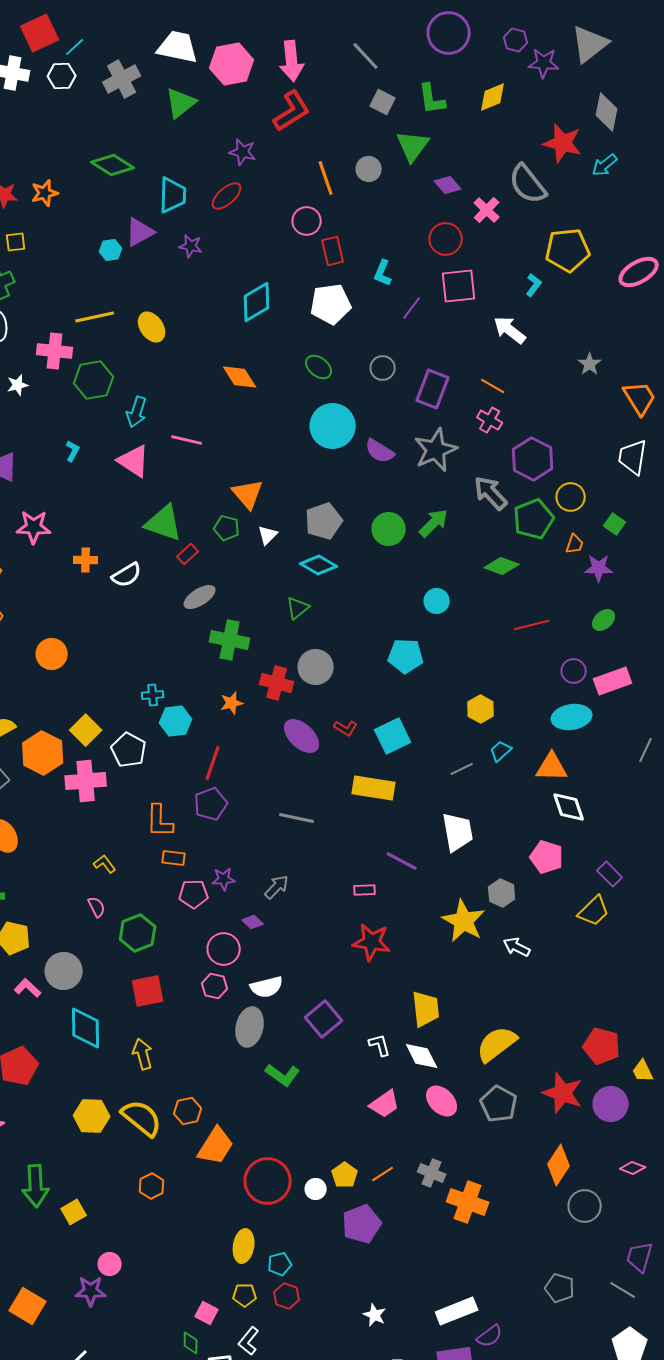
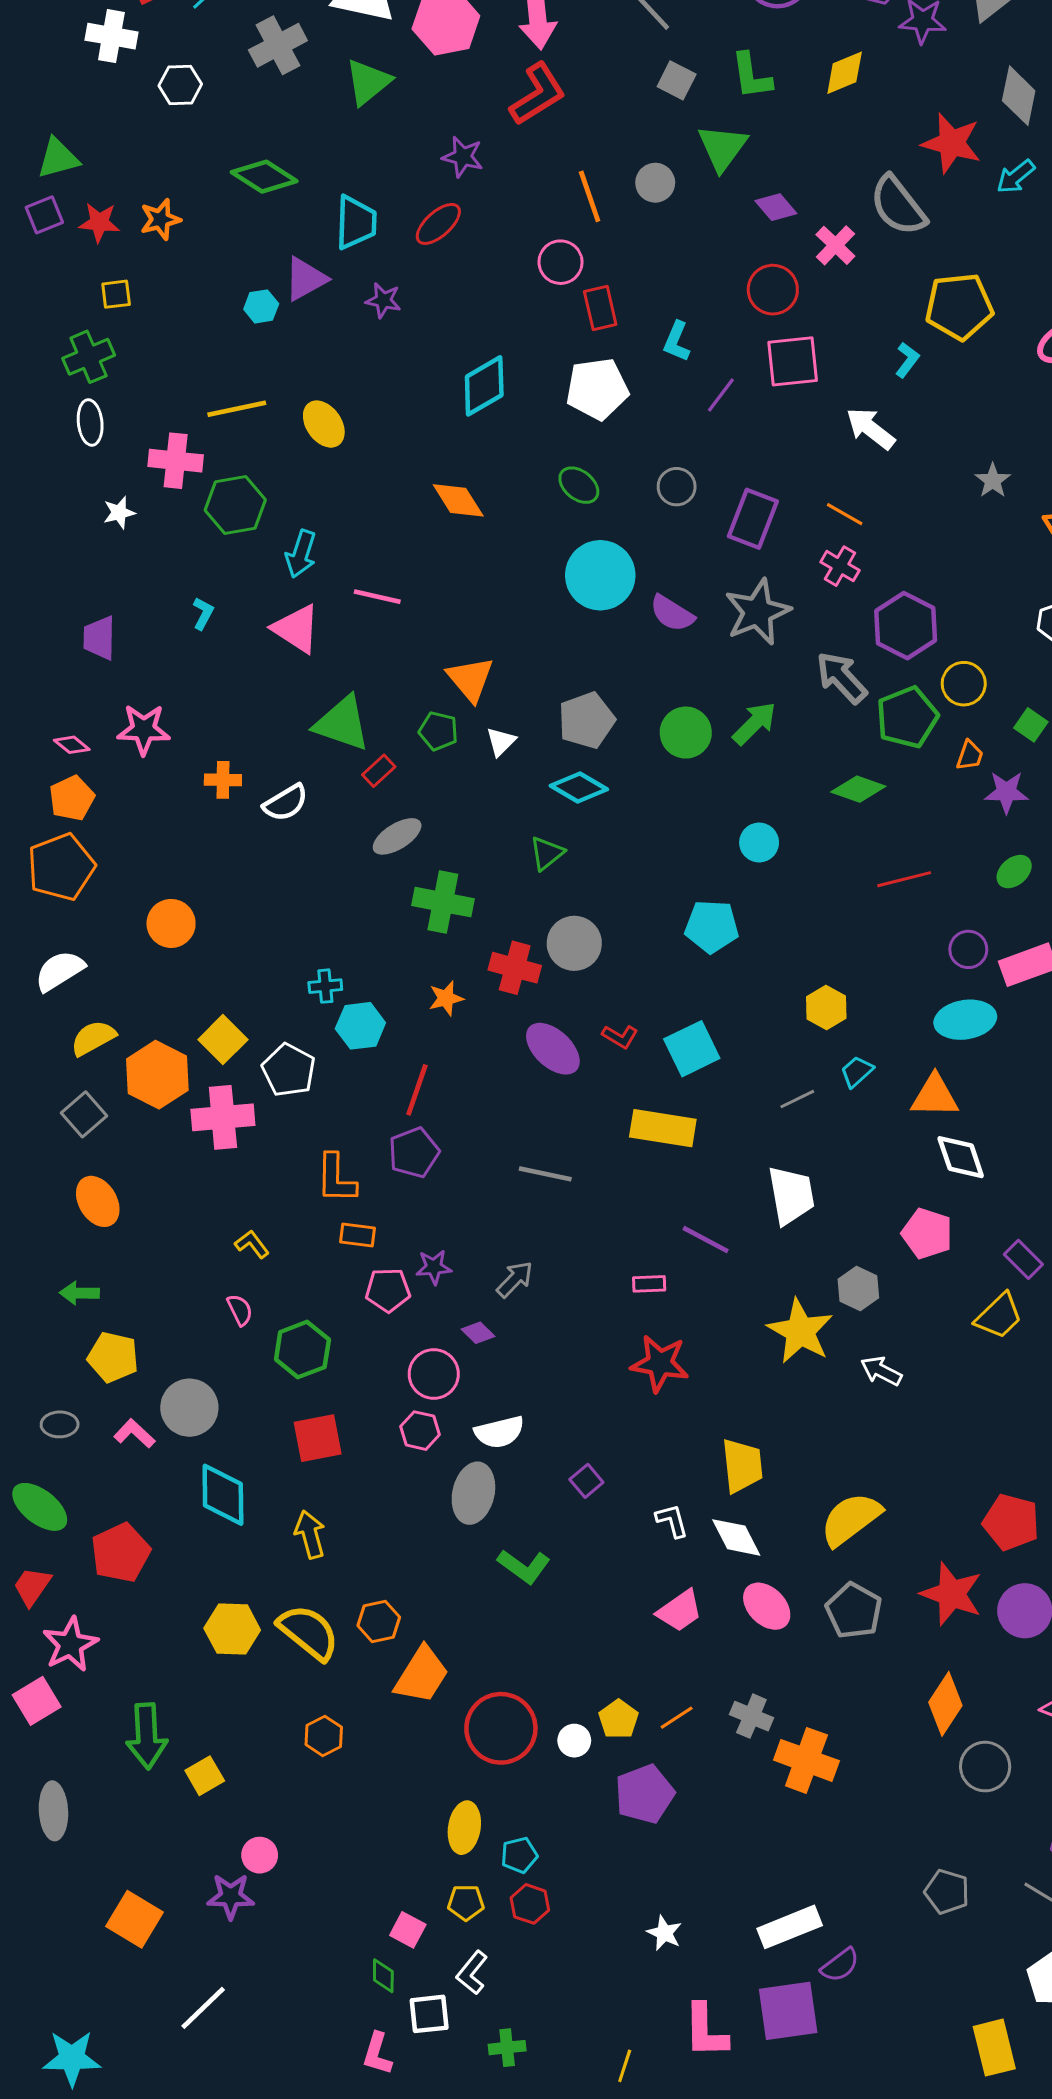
white hexagon: (62, 76) -> (180, 85), moved
purple square: (324, 1019) -> (586, 1481), size x0.6

